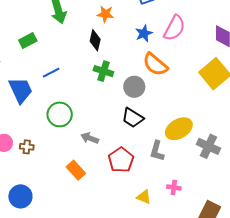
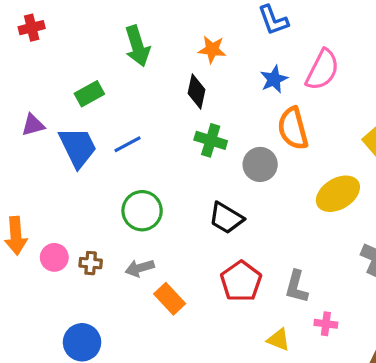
orange semicircle: (155, 64) -> (293, 128), turned 36
blue trapezoid: (21, 90) -> (78, 147), moved
black trapezoid: (133, 118) -> (226, 218), moved
yellow ellipse: (179, 129) -> (338, 194), moved
gray arrow: (90, 138) -> (140, 268), moved, turned -36
gray L-shape: (157, 151) -> (296, 287), moved

